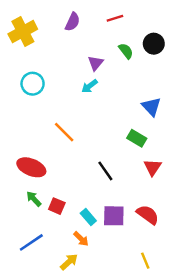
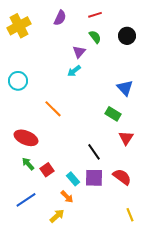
green semicircle: (126, 51) -> (95, 37), moved
cyan circle: (33, 84) -> (18, 81), moved
black line: (105, 171) -> (94, 152), moved
red square: (57, 206) -> (47, 170), turned 32
yellow line: (145, 261) -> (130, 215), moved

